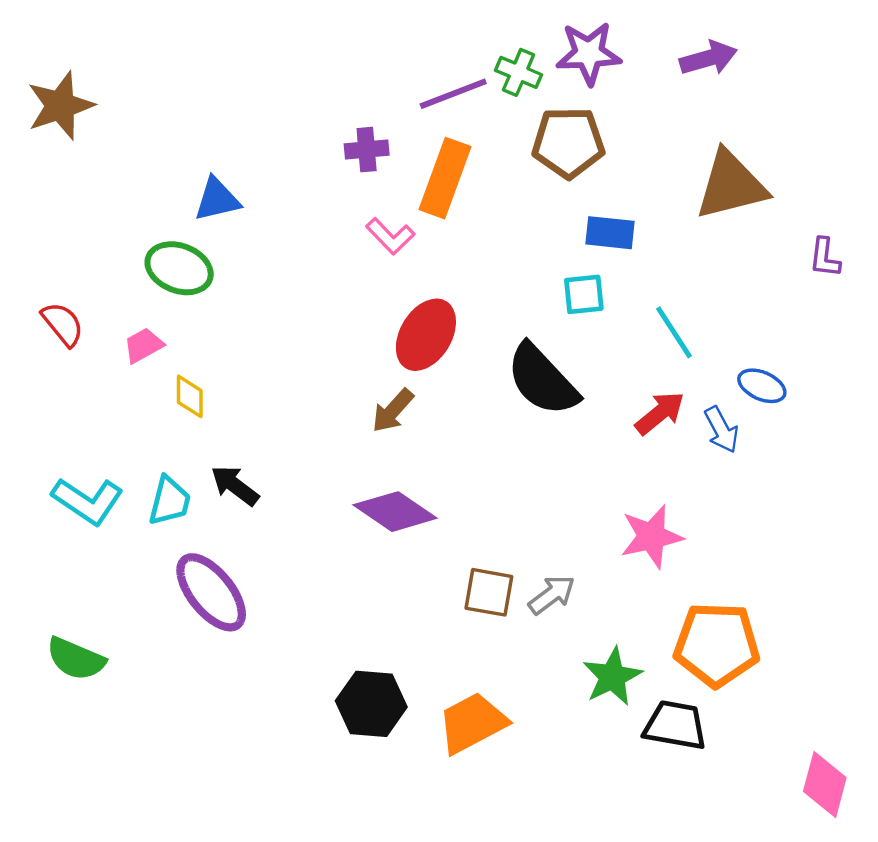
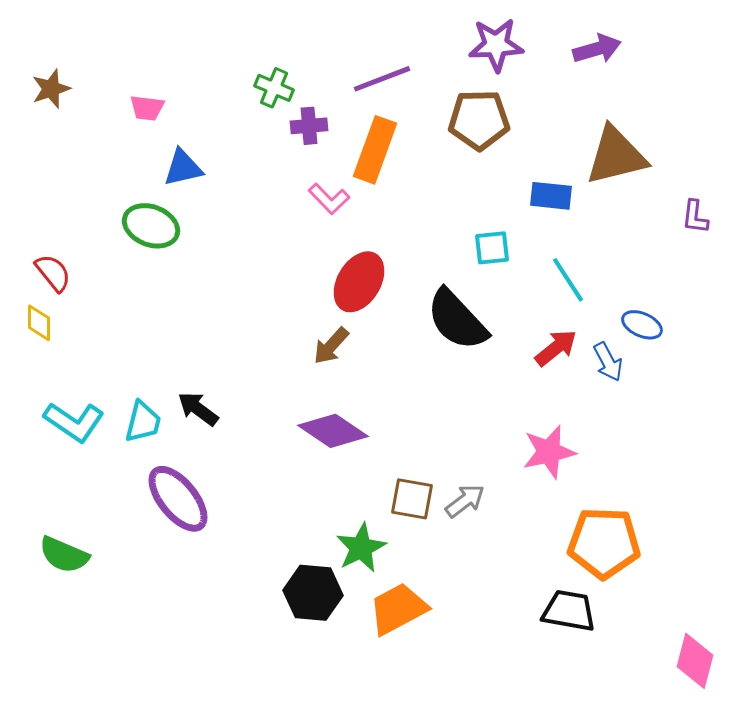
green cross: (519, 72) -> (274, 88), moved
brown star: (60, 106) -> (51, 89), size x0.7
blue rectangle: (610, 233) -> (551, 196), moved
pink trapezoid: (143, 345) -> (147, 108), moved, turned -144
yellow diamond: (190, 396) -> (39, 323), moved
green star: (612, 677) -> (361, 548), moved

